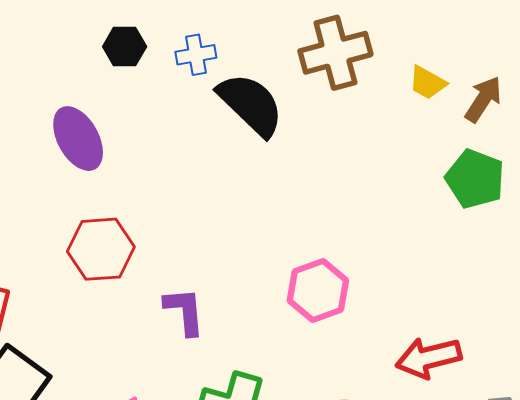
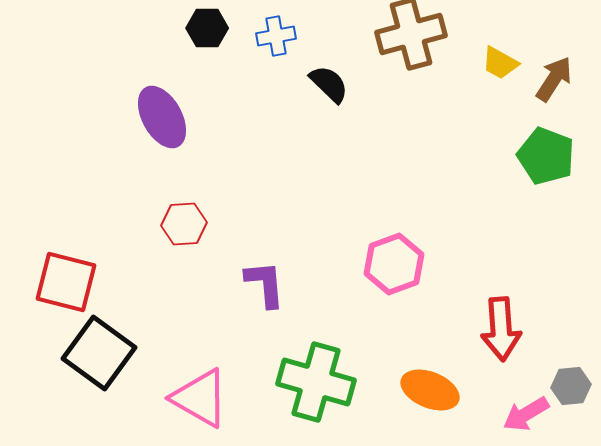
black semicircle: (251, 104) -> (329, 84), size x0.6
red hexagon: (101, 249) -> (184, 224), size x0.7
red arrow: (429, 358) -> (501, 329), turned -80

